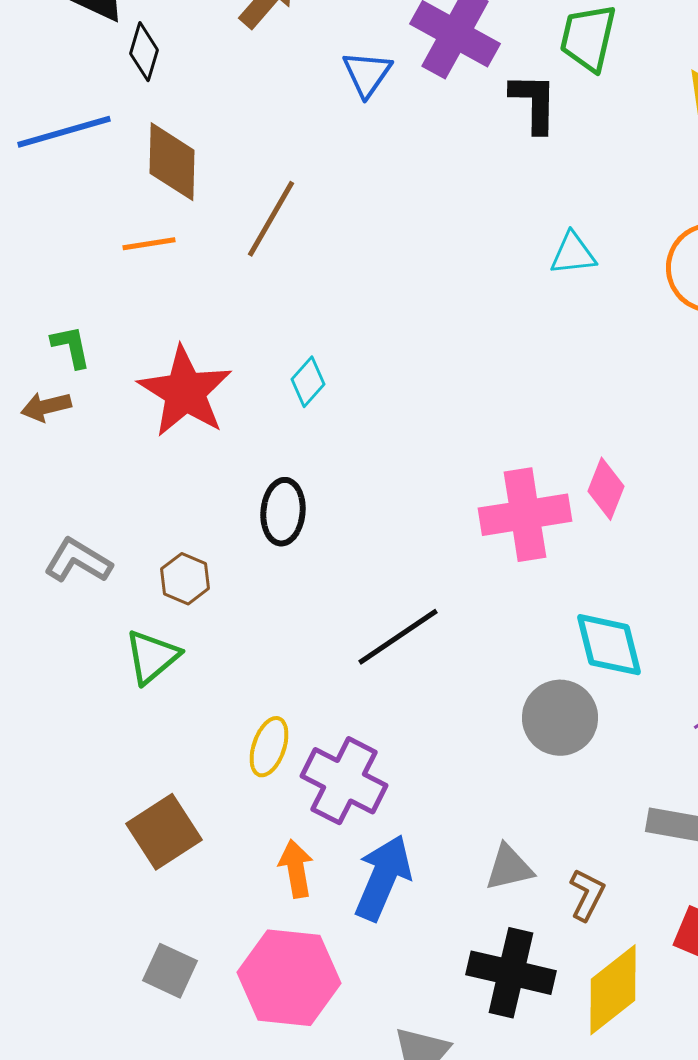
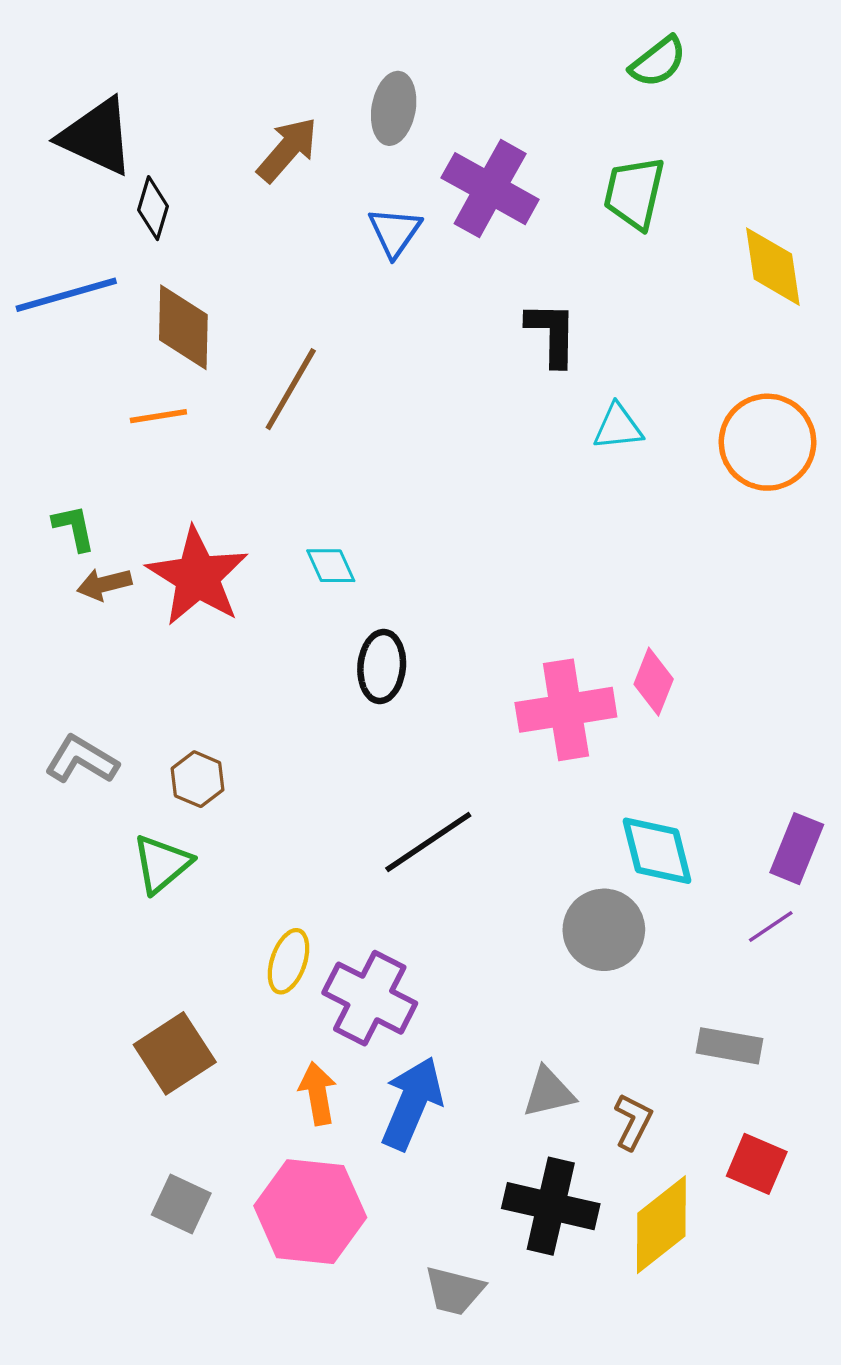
black L-shape: (534, 103) -> (552, 334), moved
cyan diamond: (308, 382) -> (331, 566), turned -66
brown arrow: (46, 407) -> (104, 584), moved
black ellipse: (283, 512) -> (382, 666), moved

